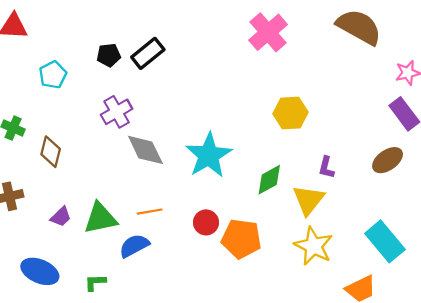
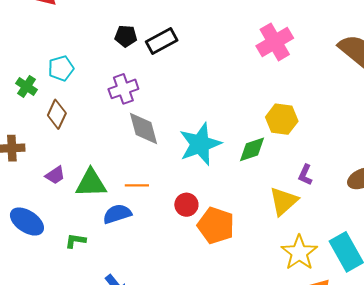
cyan pentagon: (53, 75) -> (61, 68), moved
green diamond: (269, 180) -> (252, 149), moved
yellow star: (314, 246) -> (299, 253), moved

